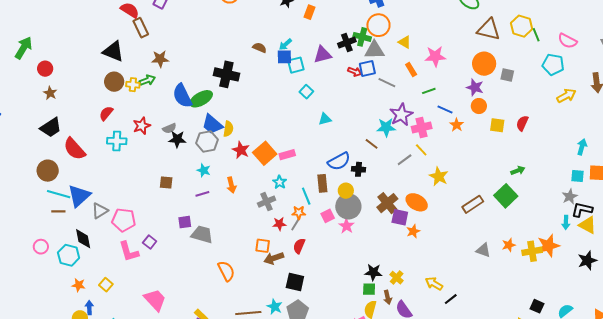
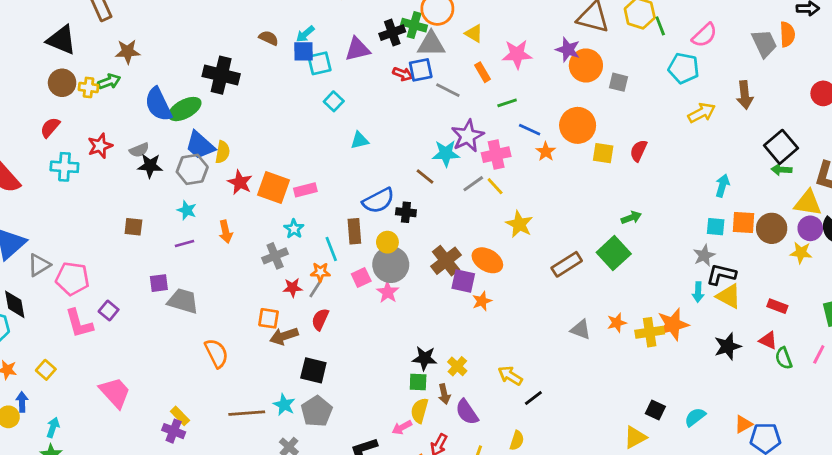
pink semicircle: (568, 41) -> (704, 35), turned -72
purple star: (475, 87) -> (568, 50), moved
orange circle: (479, 106) -> (578, 125), size x1.6
orange square: (265, 153) -> (274, 187), turned -30
gray line: (405, 160) -> (473, 184), moved

